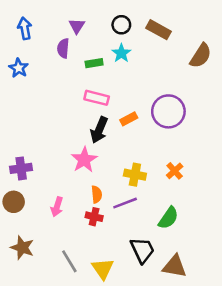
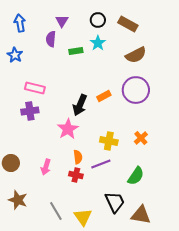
brown semicircle: (201, 56) -> (136, 55), moved, turned 30
pink rectangle: (97, 98) -> (35, 88), moved
purple cross: (21, 168) -> (30, 111), moved

